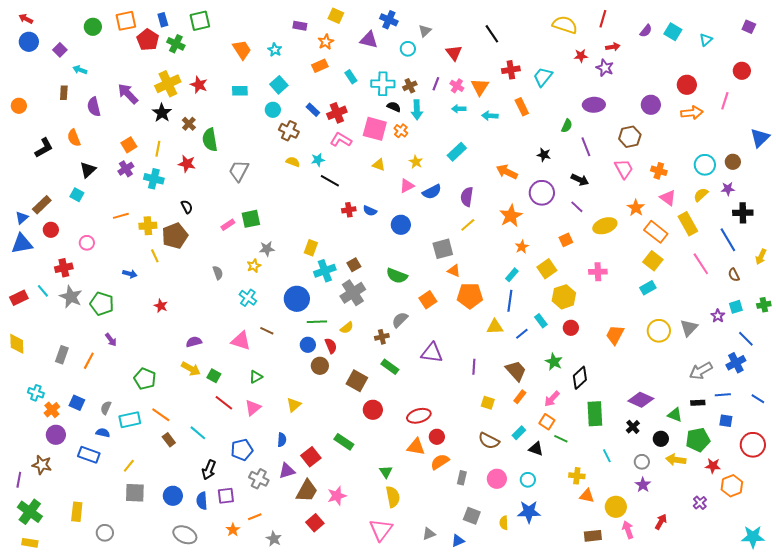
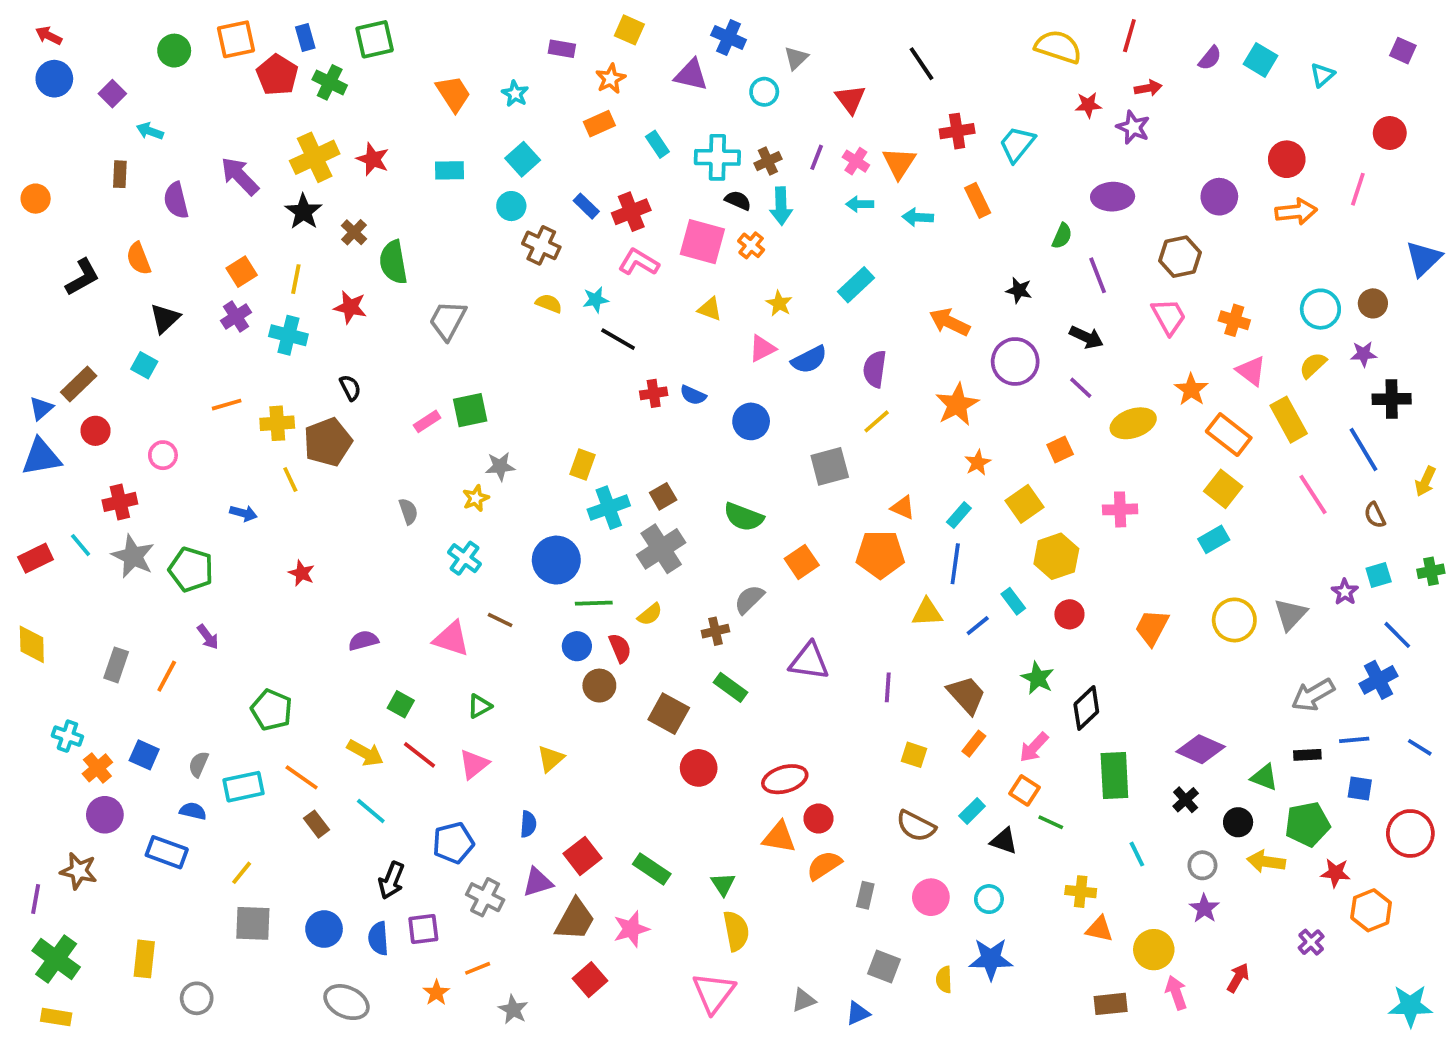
orange triangle: (454, 271) -> (903, 508), moved
yellow arrow: (191, 369) -> (365, 753), moved
green rectangle: (344, 442) -> (652, 869), moved

